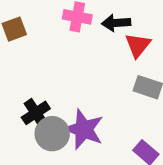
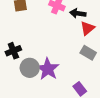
black cross: (36, 113) -> (13, 51), moved

